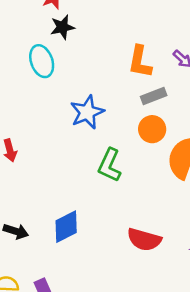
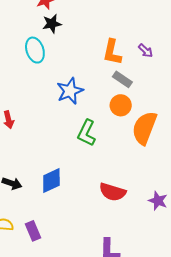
gray rectangle: (154, 96) -> (122, 79), turned 54

